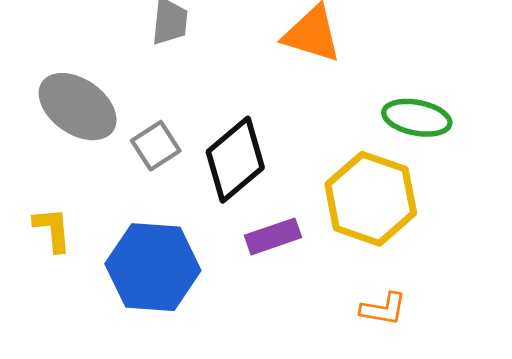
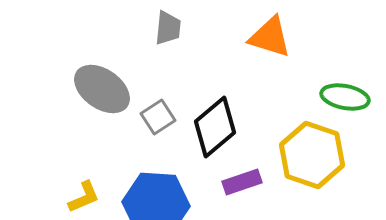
yellow L-shape: (52, 229) -> (84, 197), moved, turned 72

